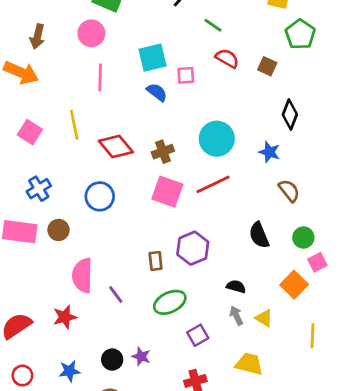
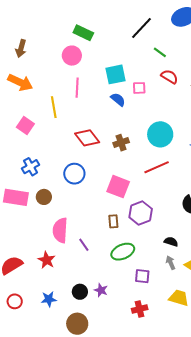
brown arrow: (37, 37) -> (21, 48), moved
yellow line: (74, 125) -> (54, 107), moved
pink square: (167, 192) -> (118, 187), moved
red star: (65, 317) -> (47, 260), turned -30
purple square: (198, 335) -> (142, 276), turned 35

